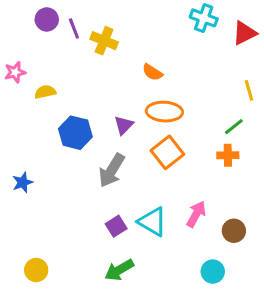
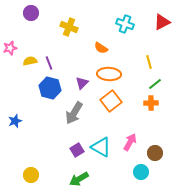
cyan cross: (204, 18) -> (125, 24), moved
purple line: (74, 29) -> (49, 63), moved
yellow line: (249, 90) -> (149, 62), moved
yellow circle: (36, 270) -> (31, 175), moved
cyan circle: (213, 272) -> (141, 172), moved

